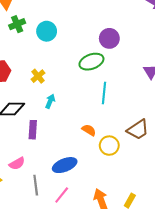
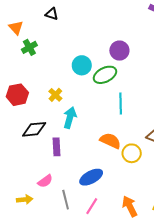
cyan circle: (47, 31) -> (82, 65), moved
cyan arrow: (50, 101) -> (70, 118), size x1.5
orange semicircle: (89, 130) -> (110, 141), size x1.5

